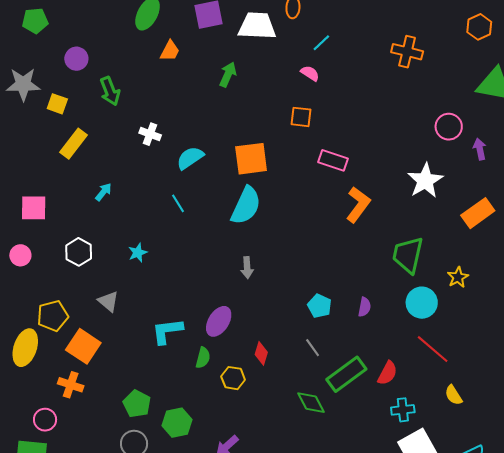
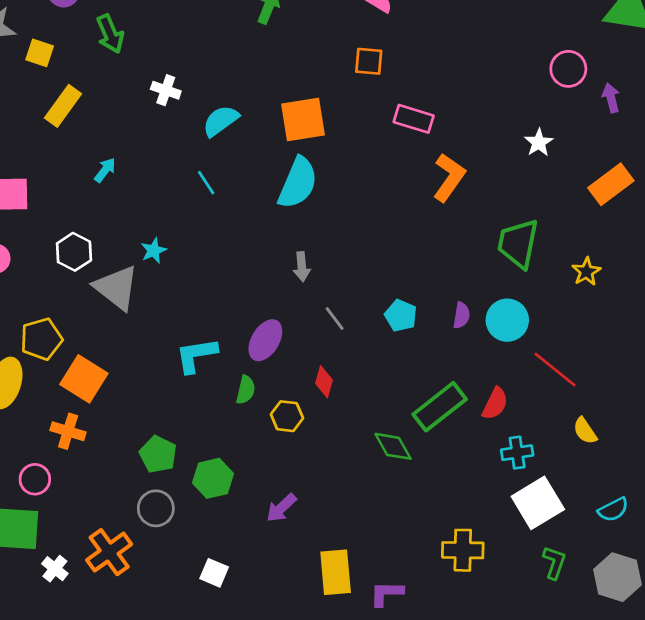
white star: (425, 181) -> (539, 143), size x0.6
gray triangle: (108, 301) -> (116, 288), moved, size x1.6
cyan circle: (422, 303) -> (507, 320), moved
gray line: (313, 348) -> (335, 318), moved

